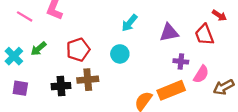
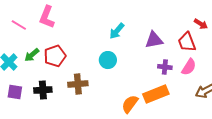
red pentagon: (78, 50) -> (55, 56), moved
pink semicircle: (201, 74) -> (189, 67), moved
black cross: (61, 86) -> (43, 90), moved

